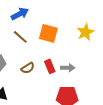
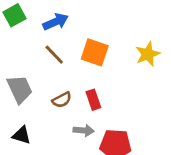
gray arrow: (68, 68) -> (84, 130), moved

